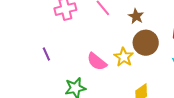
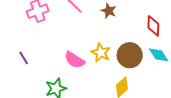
brown circle: (146, 43) -> (130, 55), moved

